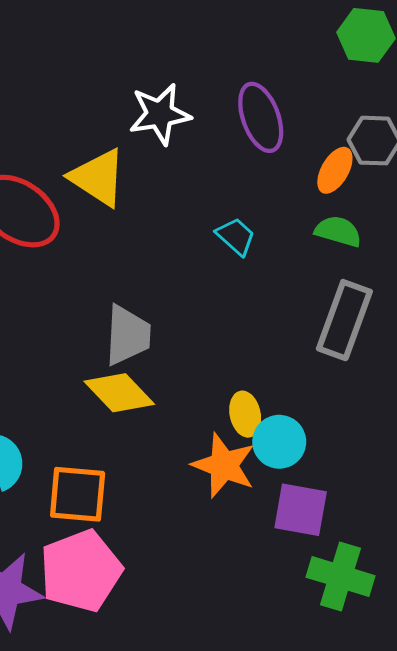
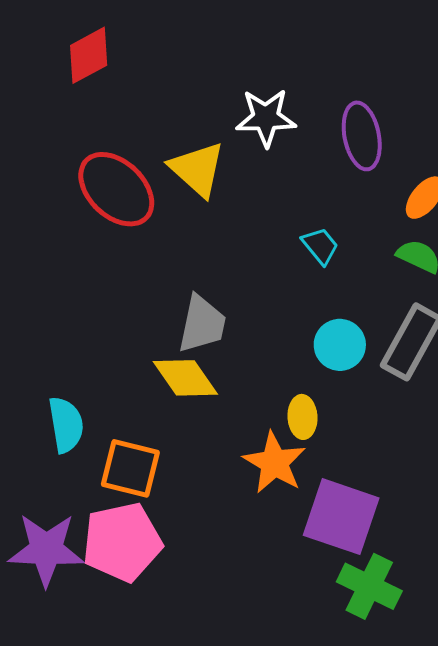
cyan circle: (279, 442) -> (340, 345), moved
purple square: (301, 510) -> (341, 517), size x1.4

